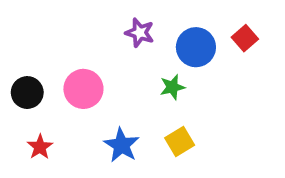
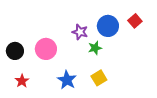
purple star: (140, 33) -> (80, 32), moved

